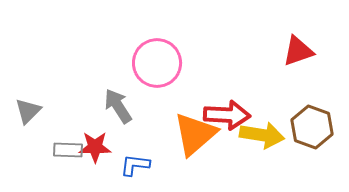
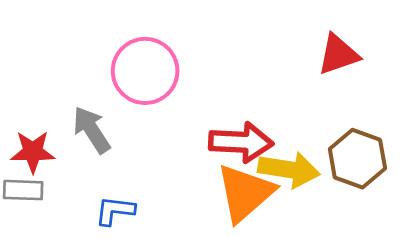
orange triangle: (195, 134) -> (245, 193), moved
red star: (95, 147) -> (33, 152), moved

